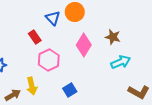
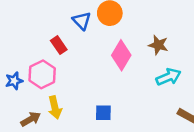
pink hexagon: (49, 60) -> (42, 74), moved
blue square: (70, 90) -> (103, 113), turned 32

